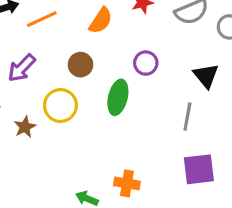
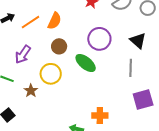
orange semicircle: (101, 21) -> (55, 21), moved
purple circle: (146, 63) -> (99, 39), size x1.5
green ellipse: (118, 97) -> (86, 63), turned -55

